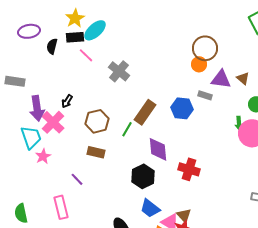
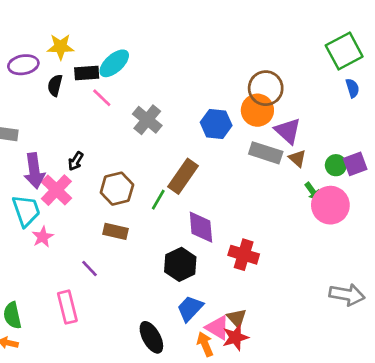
yellow star: (75, 18) -> (61, 47), moved, turned 30
orange circle: (199, 64) -> (257, 110), size x1.5
brown triangle: (243, 78) -> (297, 158), moved
purple triangle: (221, 79) -> (288, 131), turned 35
gray rectangle: (205, 95) -> (266, 153), size x1.6
blue hexagon: (182, 108) -> (216, 124), moved
green arrow: (239, 123) -> (312, 191), turned -32
blue trapezoid: (150, 208) -> (190, 308), turned 95

